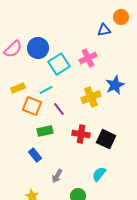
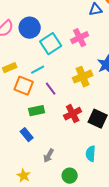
red cross: (81, 134) -> (73, 114), turned -36
cyan semicircle: (99, 174) -> (91, 154), turned -35

